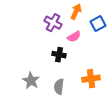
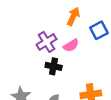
purple cross: (53, 23) -> (47, 42), moved, turned 30

